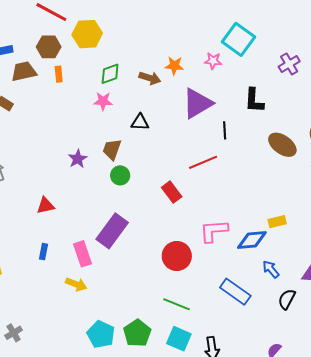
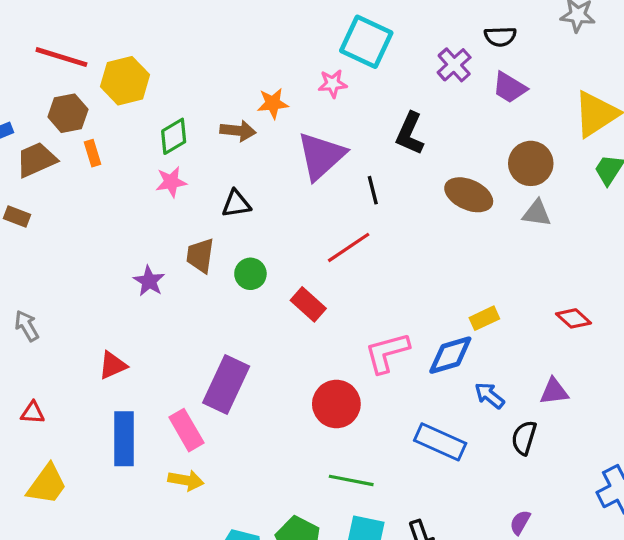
black L-shape: (254, 100) -> (410, 134), turned 32
green circle: (120, 175) -> (250, 274), moved
blue rectangle: (43, 252) -> (124, 439), size x2.0

